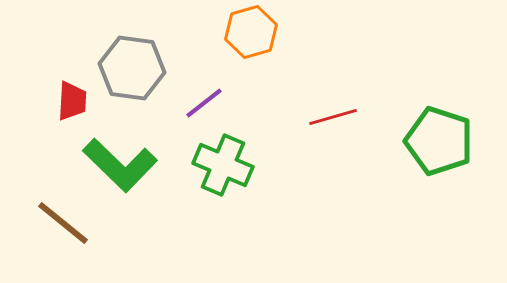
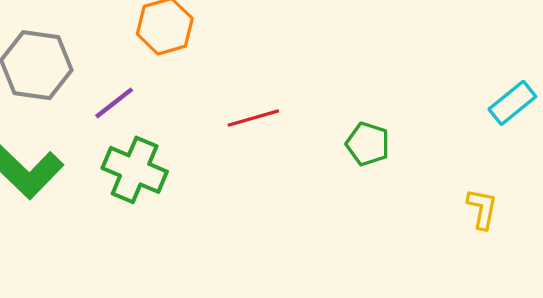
green pentagon: (439, 141) -> (368, 144), size x0.6

